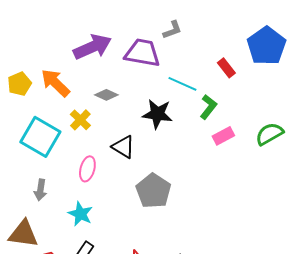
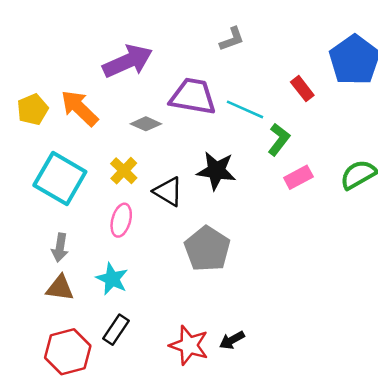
purple trapezoid: (142, 53) -> (193, 96), moved
black star: (157, 114) -> (216, 171), moved
yellow cross: (80, 120) -> (124, 171), moved
brown triangle: (23, 234) -> (60, 288), moved, size x0.7

